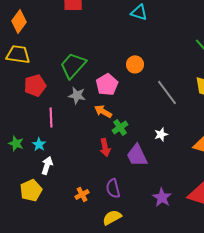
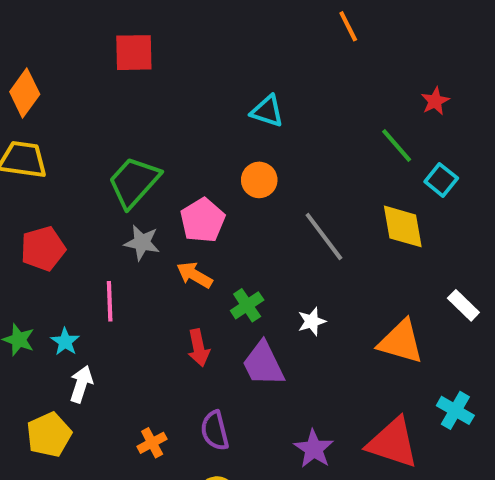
cyan triangle: (139, 12) -> (267, 111), moved
red pentagon: (35, 85) -> (43, 249), moved
pink line: (51, 117) -> (110, 301), moved
green cross: (120, 127) -> (247, 305), moved

